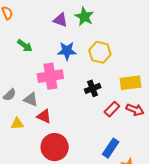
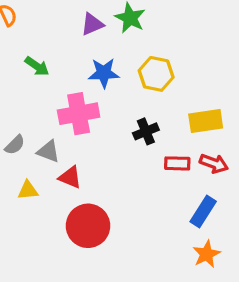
purple triangle: (60, 20) -> (92, 24), turned -42
red rectangle: (112, 109) -> (177, 163), turned 49
blue rectangle: (111, 148) -> (203, 211), moved

